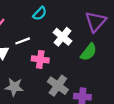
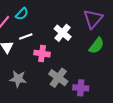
cyan semicircle: (40, 13) -> (22, 14), moved
green semicircle: (89, 52) -> (96, 46), moved

